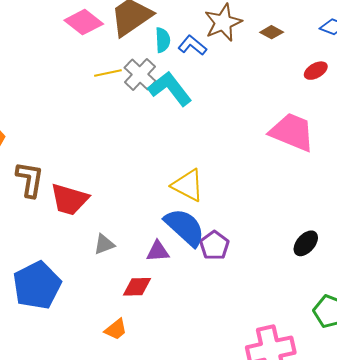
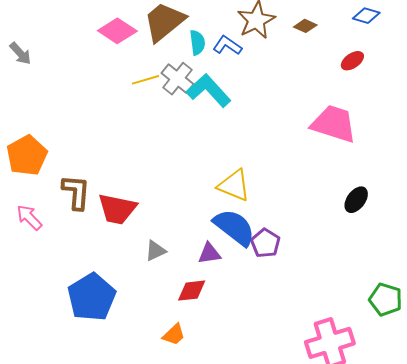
black ellipse: (306, 243) -> (356, 200), moved

